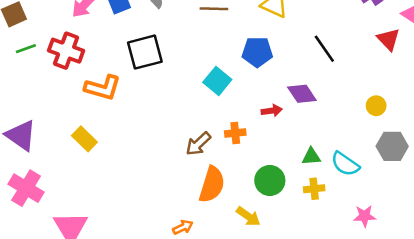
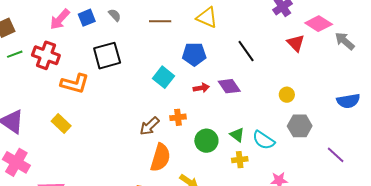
red arrow: (272, 111) -> (201, 88), moved
green triangle: (311, 157) -> (237, 135), turned 42
green circle: (270, 180) -> (206, 141), moved

